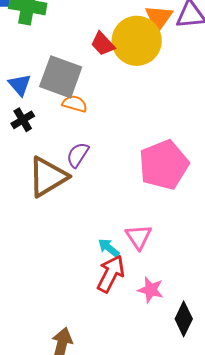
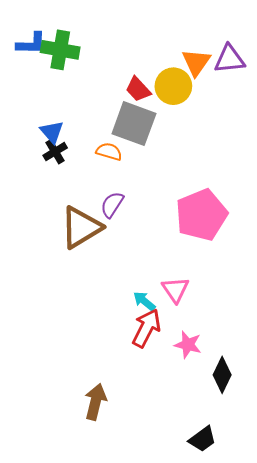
yellow circle: (137, 41) -> (173, 86), size x0.7
gray square: (61, 77) -> (134, 124), moved
black cross: (23, 120) -> (55, 152), moved

